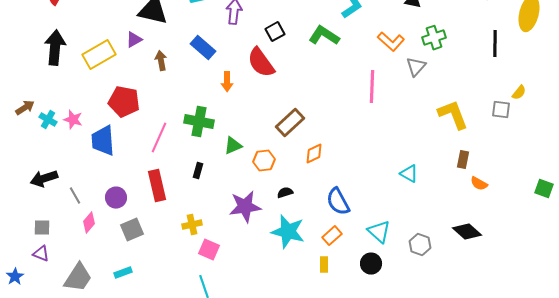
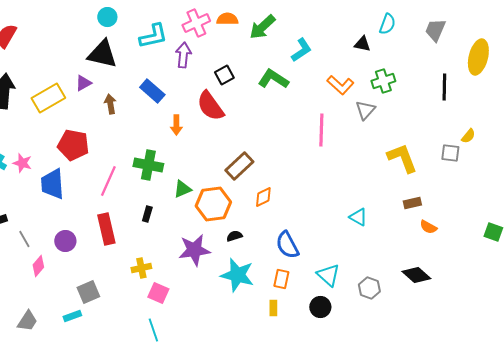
brown rectangle: (463, 160) -> (412, 203), turned 66
orange hexagon: (264, 161) -> (213, 204), size x1.6
gray square: (132, 230) -> (88, 292), moved
orange rectangle: (332, 236) -> (281, 279), turned -36
gray trapezoid: (78, 278) -> (27, 321), size x0.7

